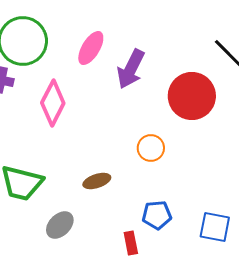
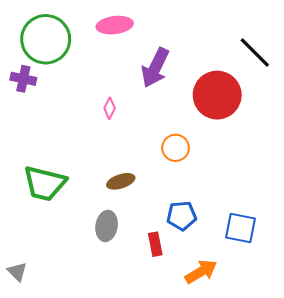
pink ellipse: (91, 48) -> (115, 25), moved, turned 52
pink diamond: (53, 103) -> (110, 108), moved, size x0.5
gray ellipse: (60, 225) -> (107, 226), moved, turned -36

